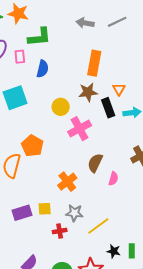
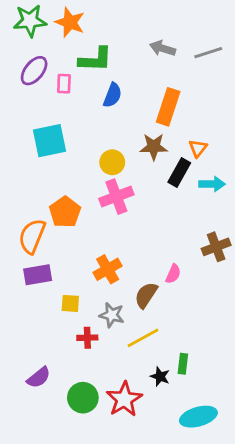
blue semicircle: (43, 69) -> (112, 95), moved
black rectangle: (108, 108) -> (179, 172), turned 42
pink cross: (80, 129) -> (116, 197), moved
brown semicircle: (95, 163) -> (146, 295), moved
purple rectangle: (22, 213) -> (38, 275), moved
green rectangle: (132, 251) -> (183, 364), moved

